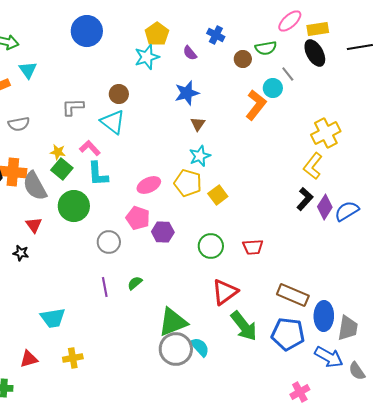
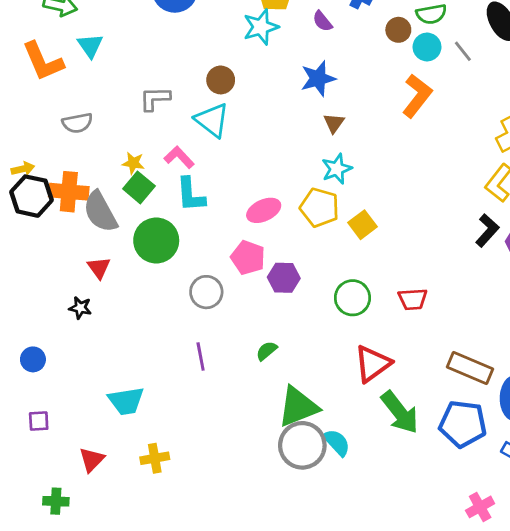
cyan circle: (273, 88) -> (427, 47), moved
green semicircle: (135, 283) -> (267, 351), moved
red triangle: (29, 359) -> (92, 460), turned -30

